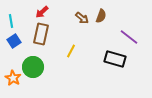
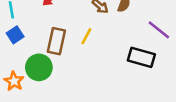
brown rectangle: (41, 34) -> (56, 41), moved
yellow line: (71, 51) -> (86, 36), moved

